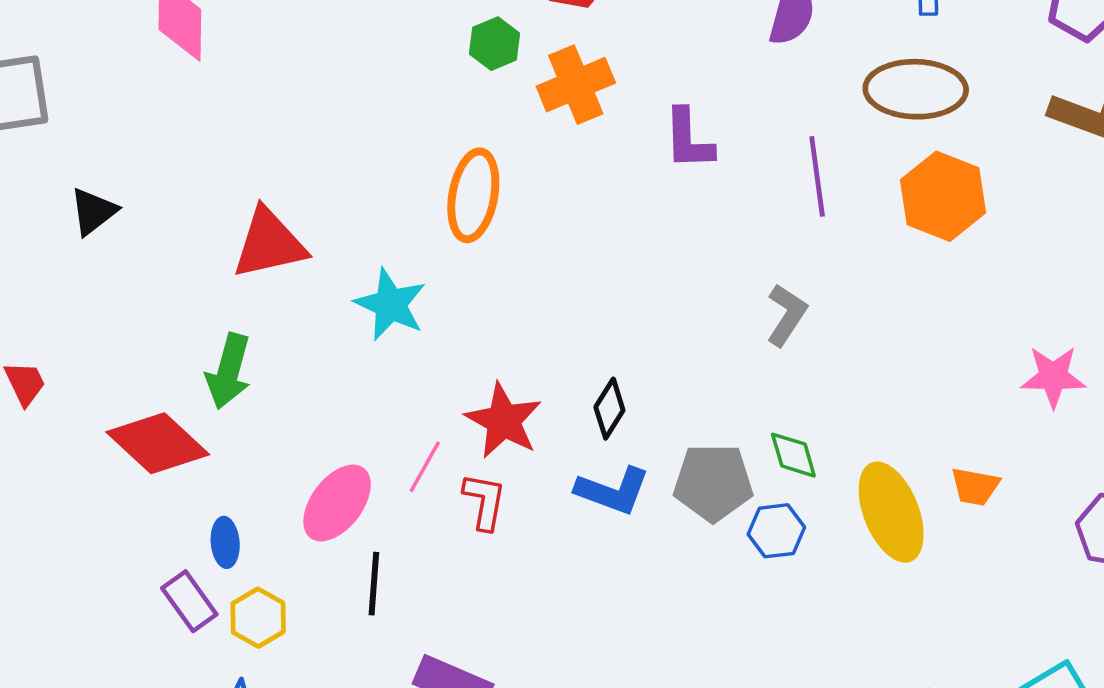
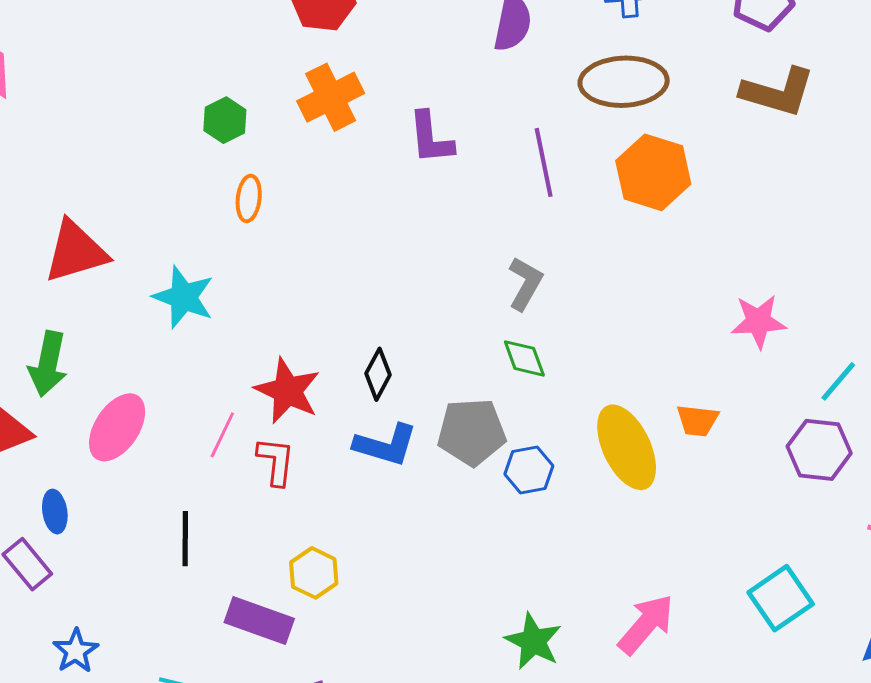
green hexagon: (495, 44) -> (225, 120), moved
orange ellipse: (473, 195) -> (249, 198), size x0.6
green diamond: (793, 455) -> (524, 358), moved
pink ellipse: (337, 503) -> (117, 427), moved
yellow hexagon: (258, 618) -> (314, 573), moved

